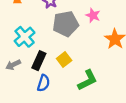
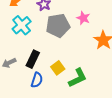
cyan cross: (25, 37) -> (22, 25), moved
yellow square: (64, 60) -> (58, 68), moved

